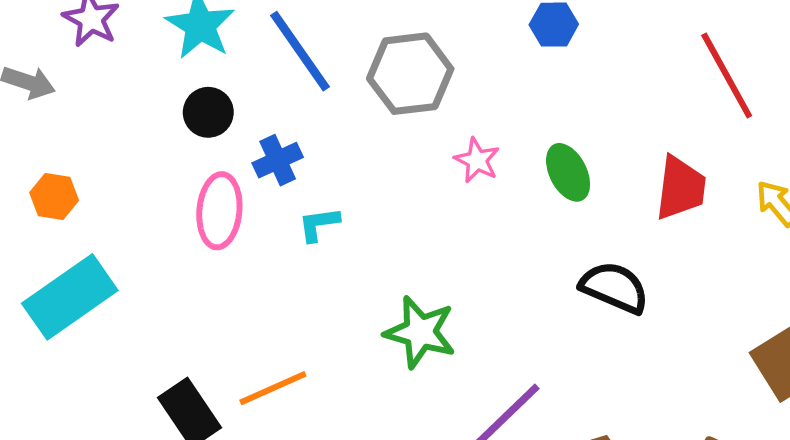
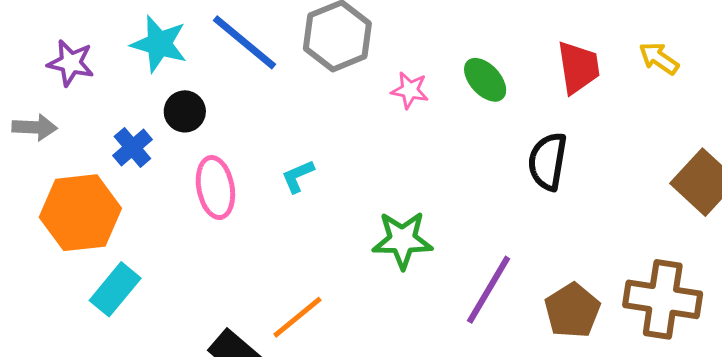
blue cross: (278, 160) -> (132, 148), moved
orange hexagon: (54, 196) -> (80, 213), size x2.0
black semicircle: (614, 287) -> (548, 161), turned -88
cyan rectangle: (70, 297) -> (115, 289), size x0.7

